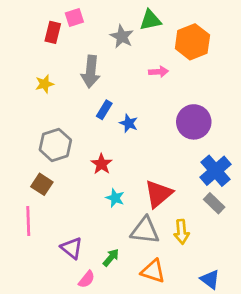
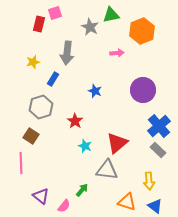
blue rectangle: (104, 110) -> (53, 79), moved
yellow arrow: (182, 232) -> (149, 181), moved
purple triangle: (72, 248) -> (41, 196), moved
orange triangle: (153, 271) -> (127, 202), moved

